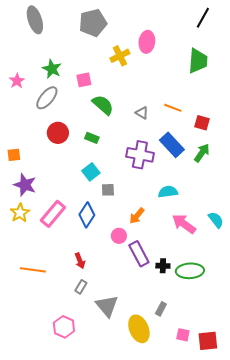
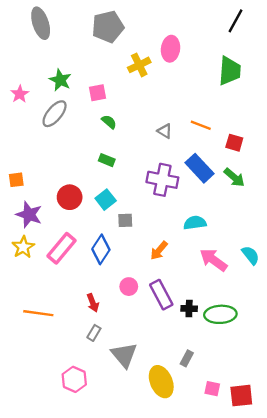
green semicircle: (103, 105) -> (109, 122), moved, size x0.6
red circle: (58, 133) -> (70, 197), moved
green arrow: (202, 153) -> (234, 177), turned 96
pink circle: (119, 236) -> (129, 287), moved

